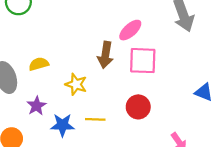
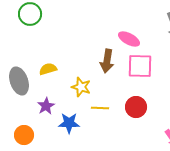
pink ellipse: (130, 30) -> (129, 39), turned 70
yellow line: (95, 119) -> (100, 108), moved

